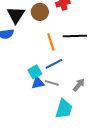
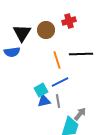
gray line: (52, 83) -> (58, 101), turned 64
gray arrow: (79, 85) -> (80, 114), moved

